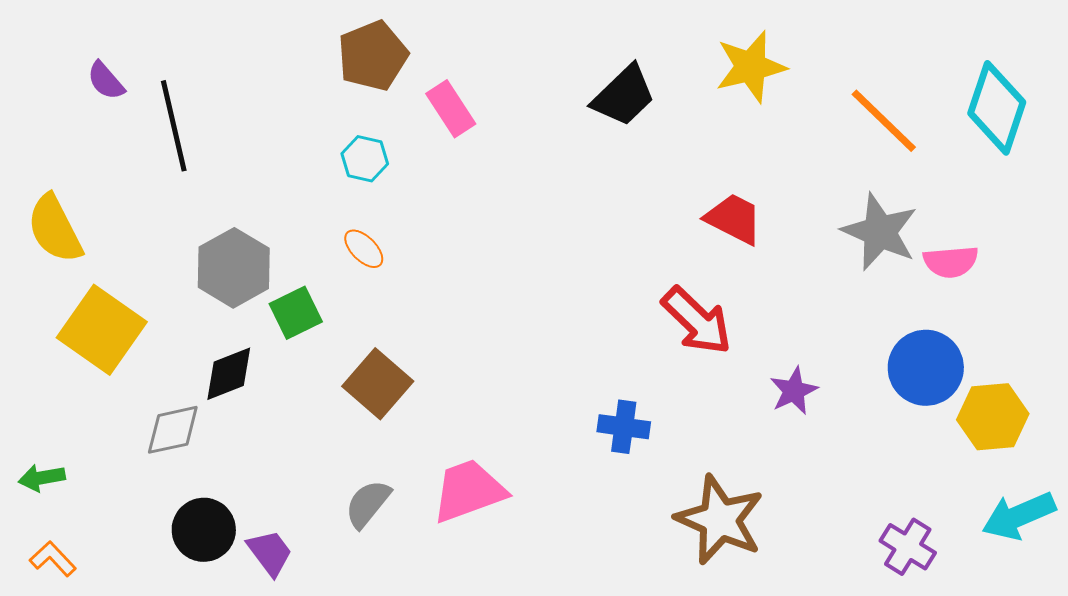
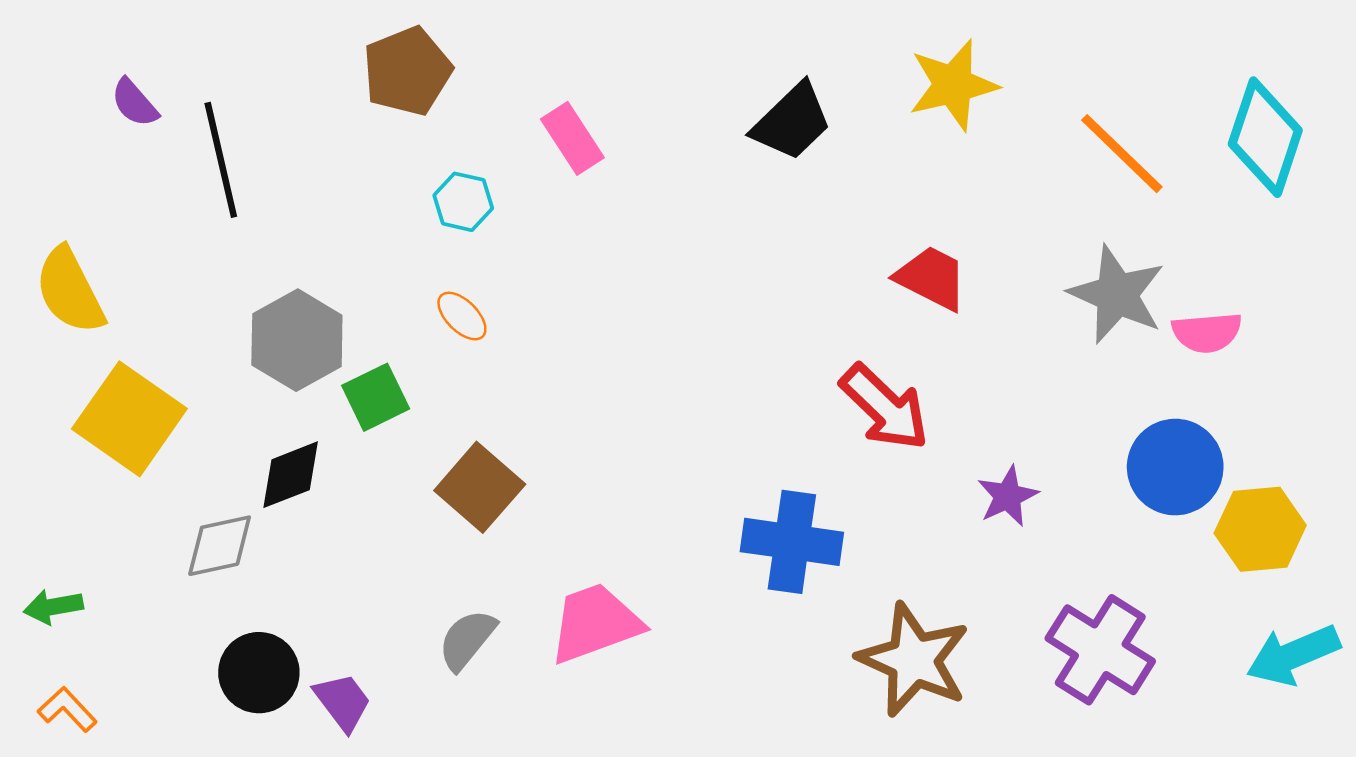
brown pentagon: (373, 56) -> (407, 71), moved
blue cross: (624, 427) -> (792, 542), size x1.5
purple cross: (908, 547) -> (1100, 650), moved, size x1.5

